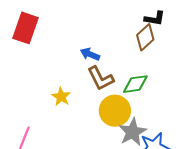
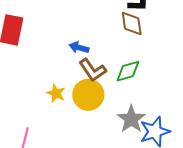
brown diamond: (145, 37) -> (132, 23), turned -48
yellow circle: (115, 111) -> (88, 95), moved

